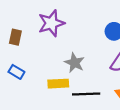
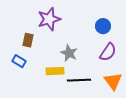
brown rectangle: (15, 37) -> (28, 40), moved

